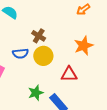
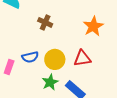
blue semicircle: (20, 53) -> (30, 57), moved
yellow circle: (43, 56) -> (55, 59), moved

